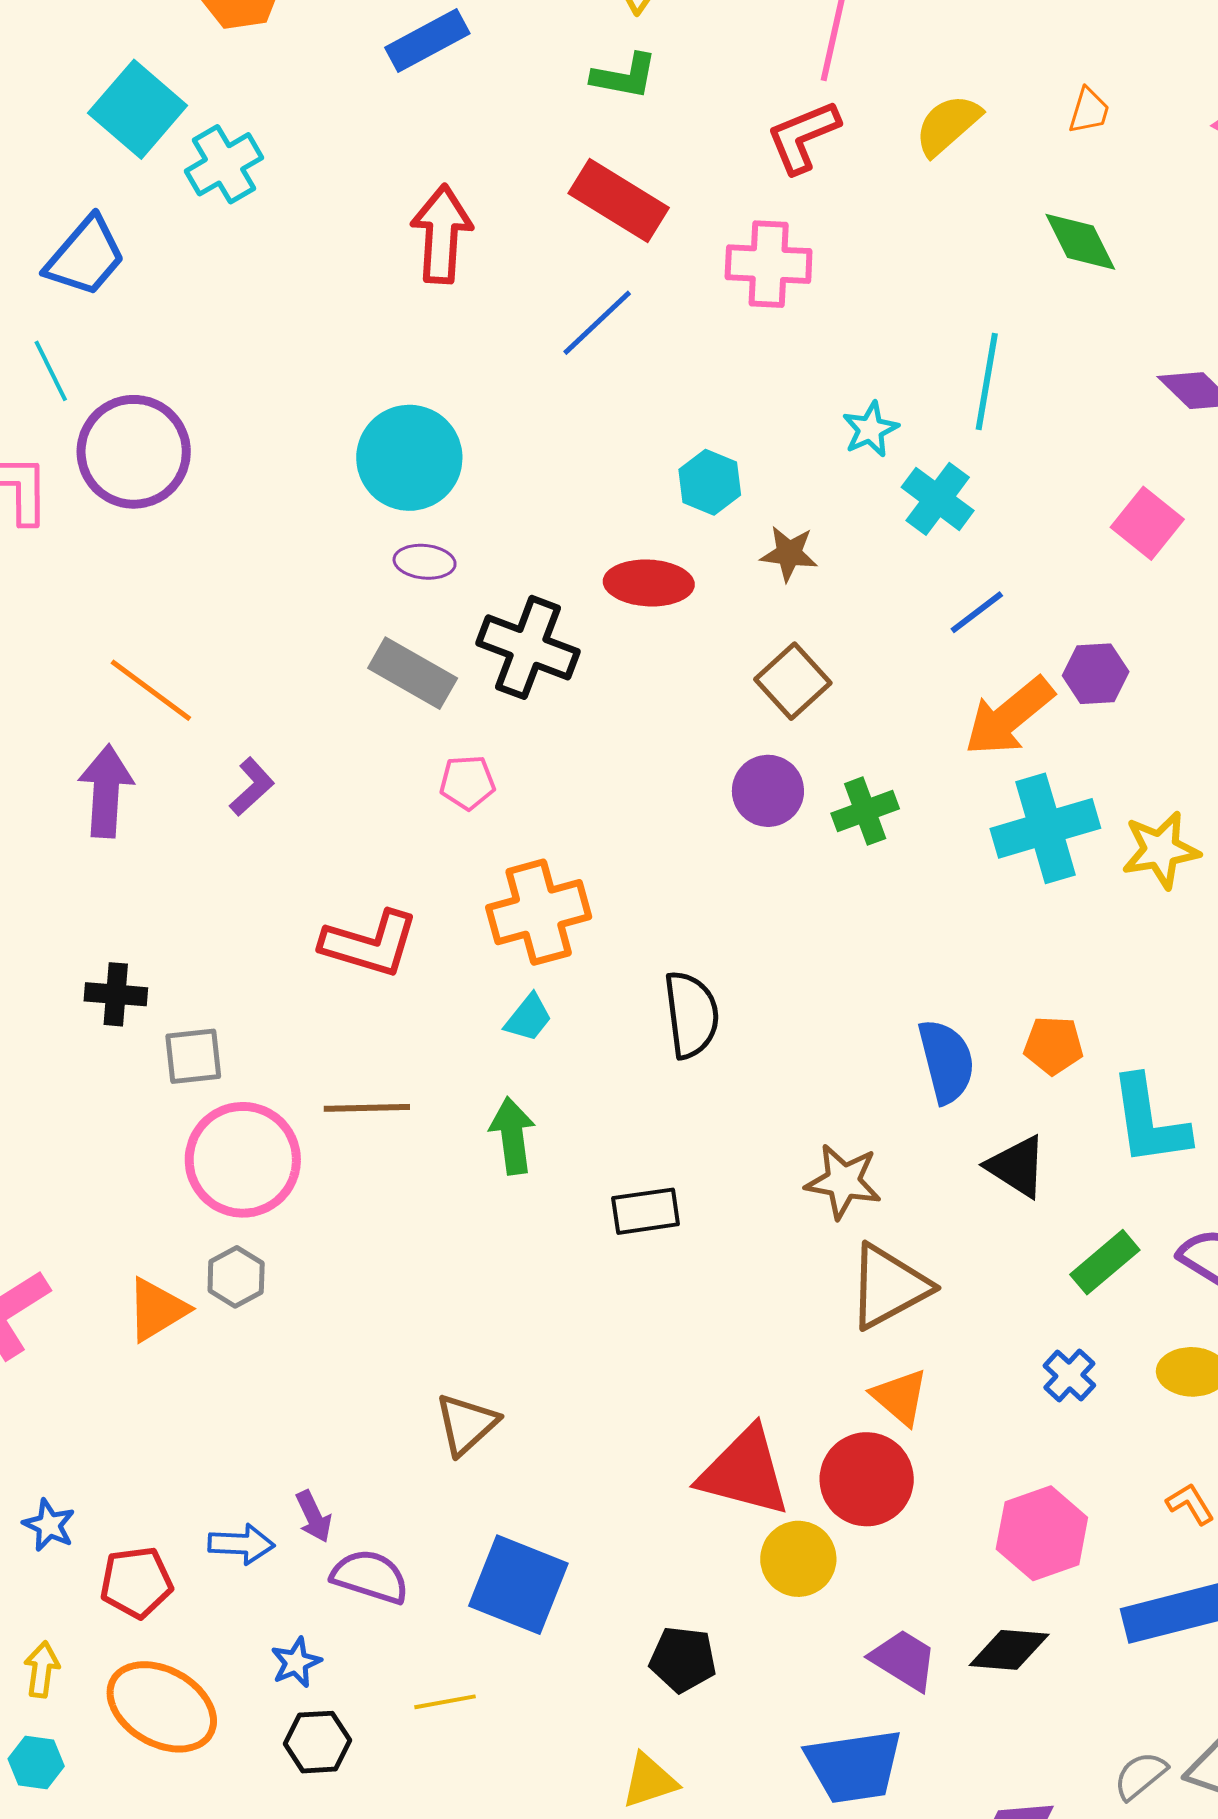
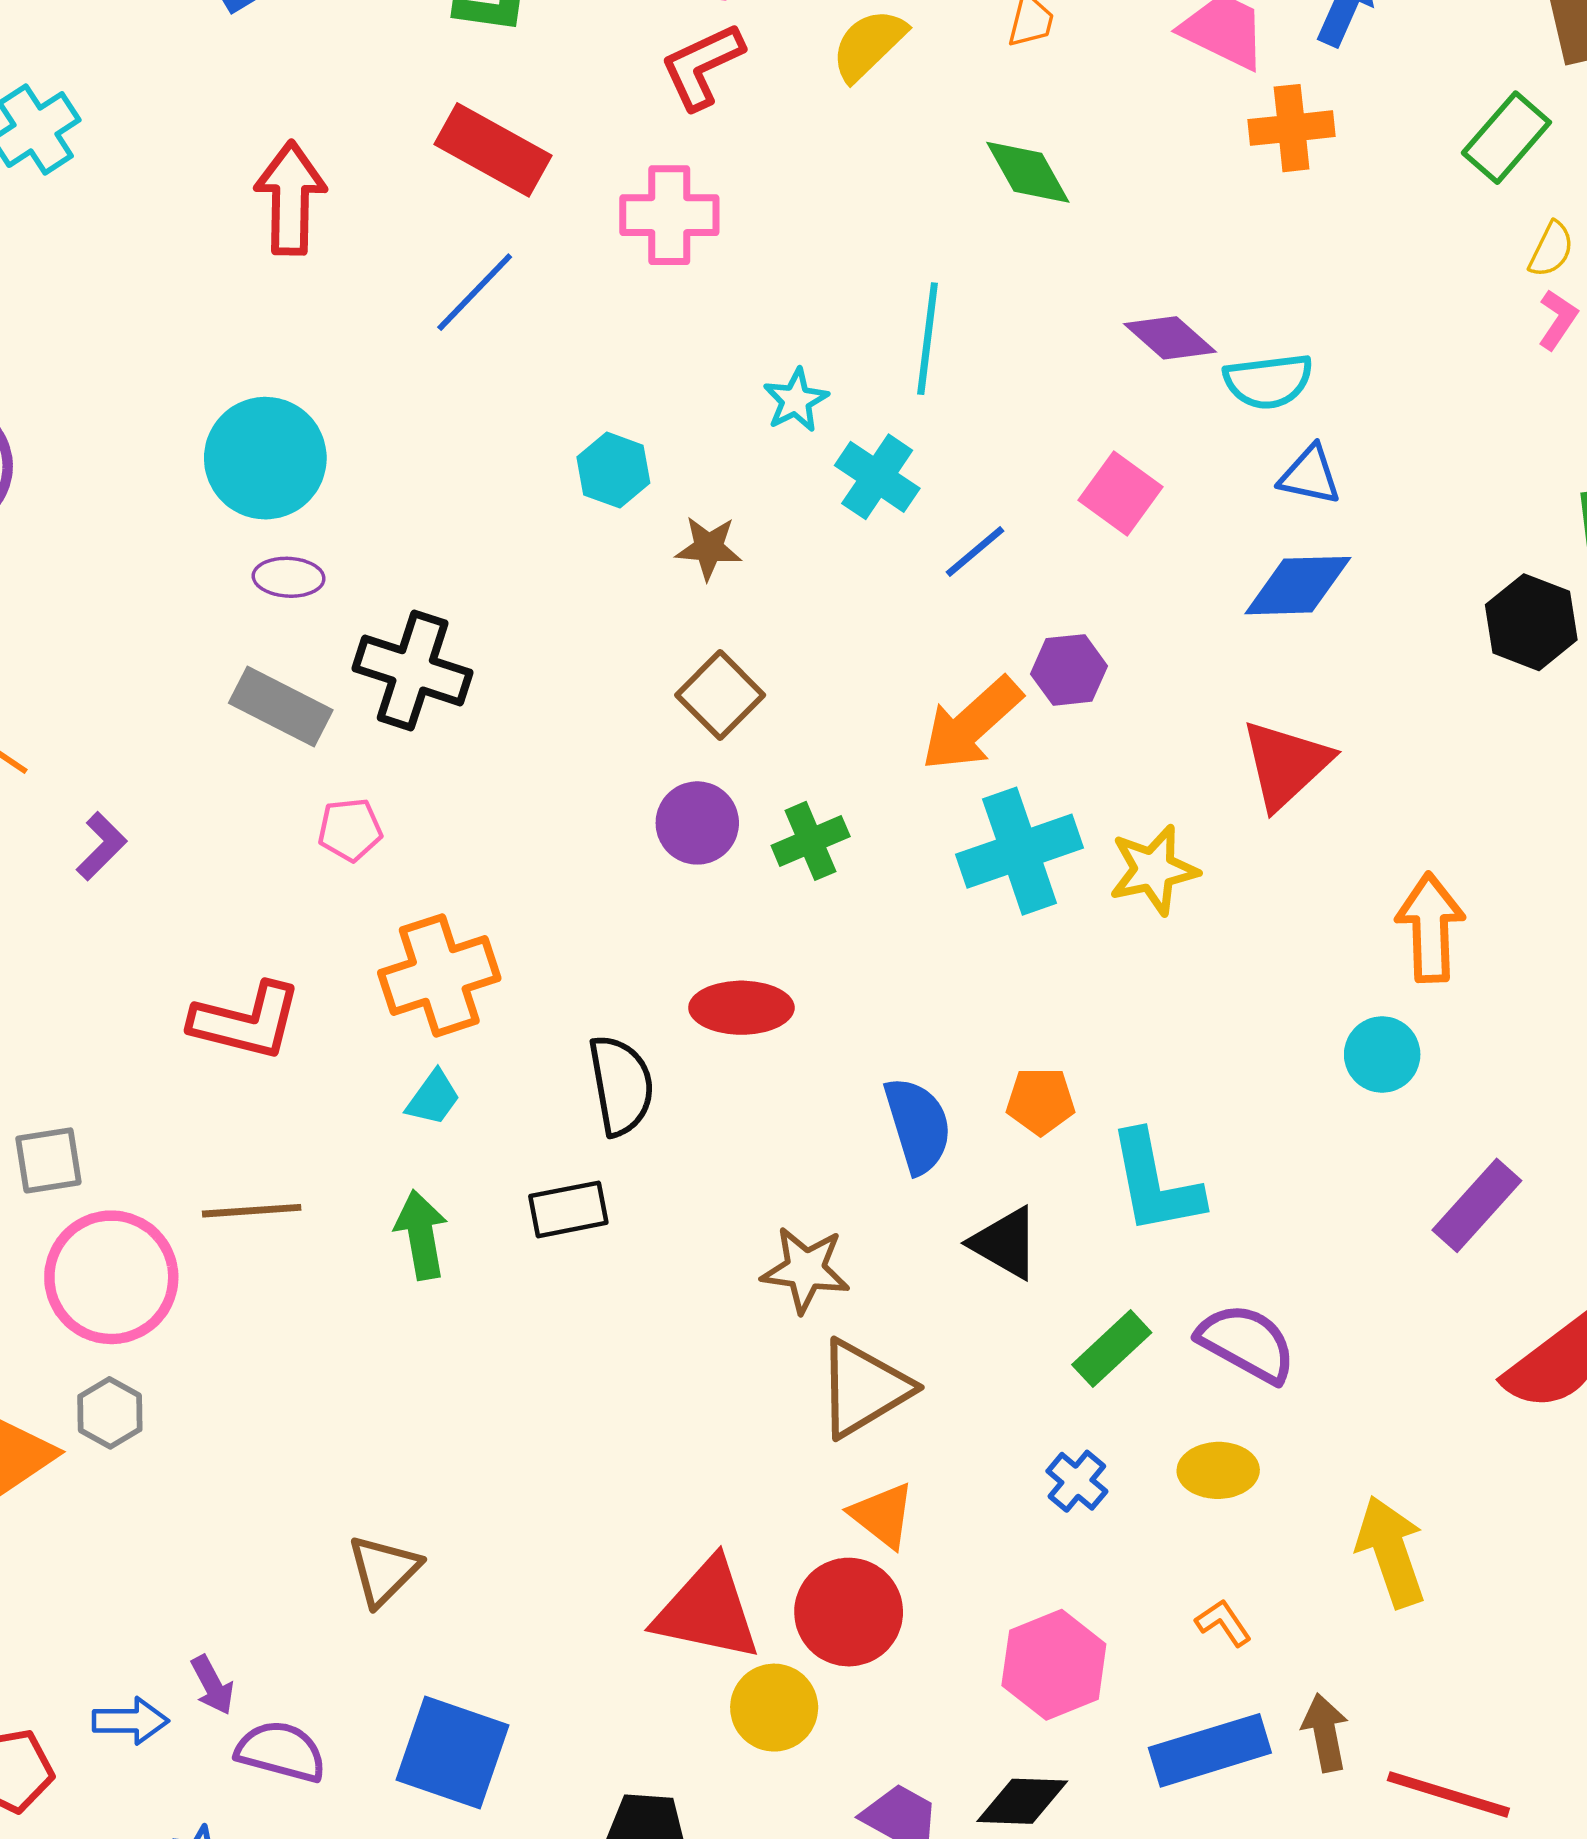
red ellipse: (649, 583) -> (741, 1008), moved
blue line: (977, 612) -> (975, 552), moved
black rectangle: (646, 1211) -> (568, 1209), moved

